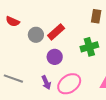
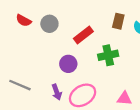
red rectangle: (56, 32) -> (83, 35), moved
gray circle: (36, 35) -> (49, 24), moved

